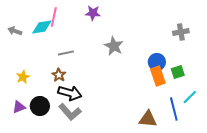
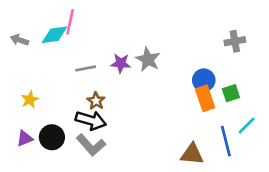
purple star: (93, 13) -> (121, 63), moved
brown star: (59, 75) -> (96, 101), moved

